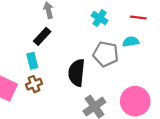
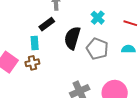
cyan semicircle: (131, 42) -> (128, 49), moved
black semicircle: (77, 73) -> (72, 38), moved

